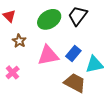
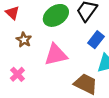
blue rectangle: (73, 54) -> (96, 40), moved

